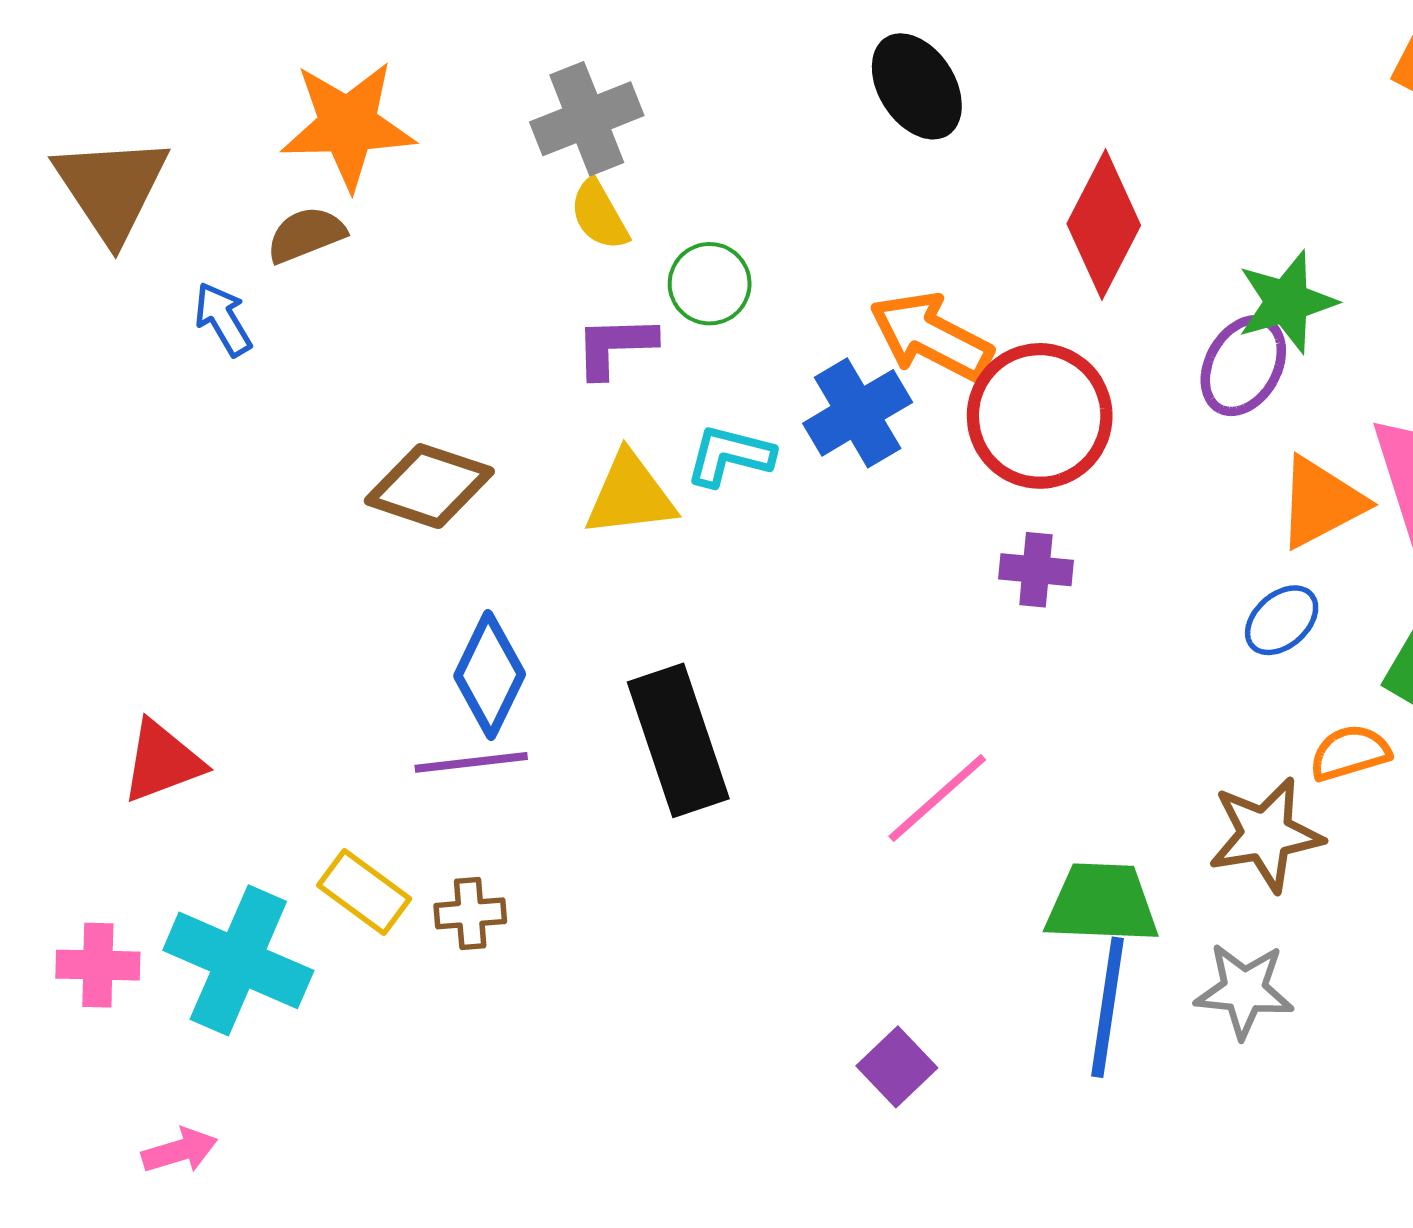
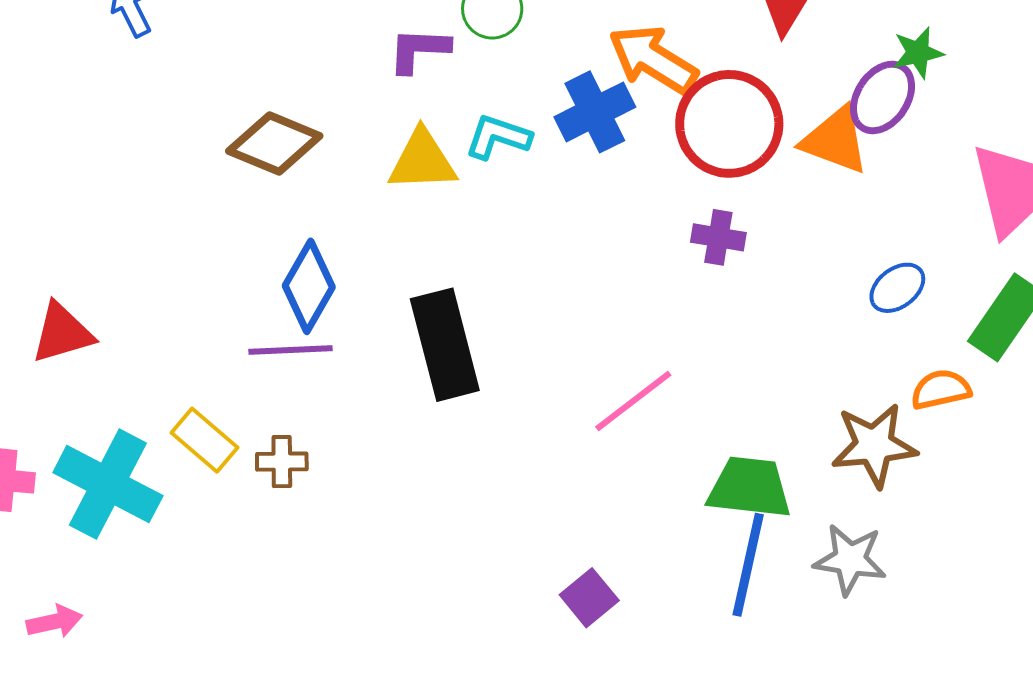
green star: (1287, 302) -> (918, 53), size x0.7
orange triangle: (1321, 502) -> (835, 140), moved, turned 44

